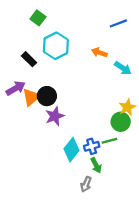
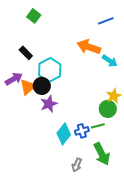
cyan hexagon: (56, 46) -> (50, 70), moved
orange arrow: (99, 52) -> (89, 47), size x1.6
green arrow: (96, 165) -> (102, 154), moved, size x1.6

